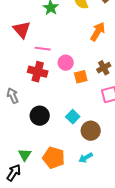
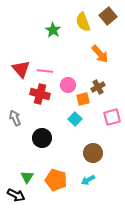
red triangle: (22, 30) -> (21, 69), moved
orange arrow: (98, 32) -> (100, 54), turned 108
brown cross: (104, 68) -> (98, 87), moved
cyan square: (73, 117) -> (75, 119), moved
black arrow: (14, 173) -> (16, 195), turned 84

